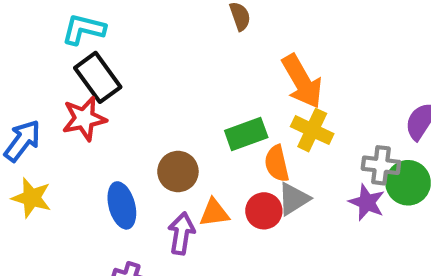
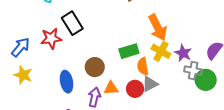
black rectangle: (98, 77) -> (72, 23), moved
purple star: (367, 202) -> (183, 53), moved

